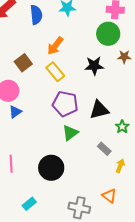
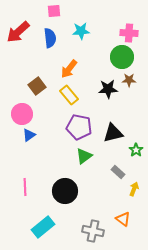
brown star: (124, 57) -> (129, 80), moved
cyan rectangle: (29, 204) -> (43, 227), size x1.6

